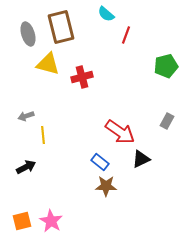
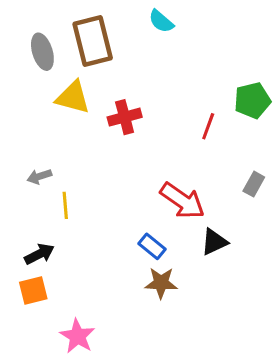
red line: (126, 35) -> (208, 126), moved
orange square: (22, 221) -> (33, 291), moved

